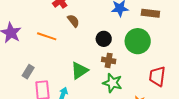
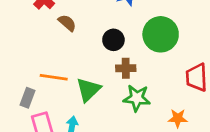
orange line: (47, 36) -> (54, 77), moved
gray rectangle: (28, 72) -> (27, 98), moved

